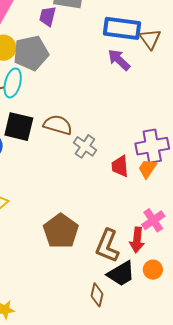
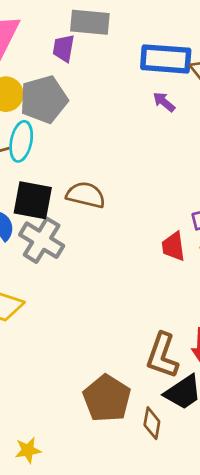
purple arrow: (119, 60) -> (164, 102), size x0.7
gray cross: (85, 146) -> (42, 240), moved, size x1.4
brown pentagon: (61, 231) -> (107, 398), moved

